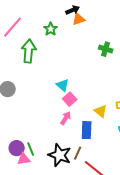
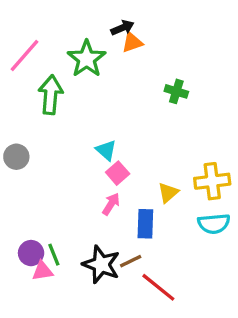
green star: (51, 29) -> (87, 59), size x1.6
yellow triangle: (101, 111) -> (168, 193), turned 40
brown line: (78, 153) -> (131, 261), turned 40

